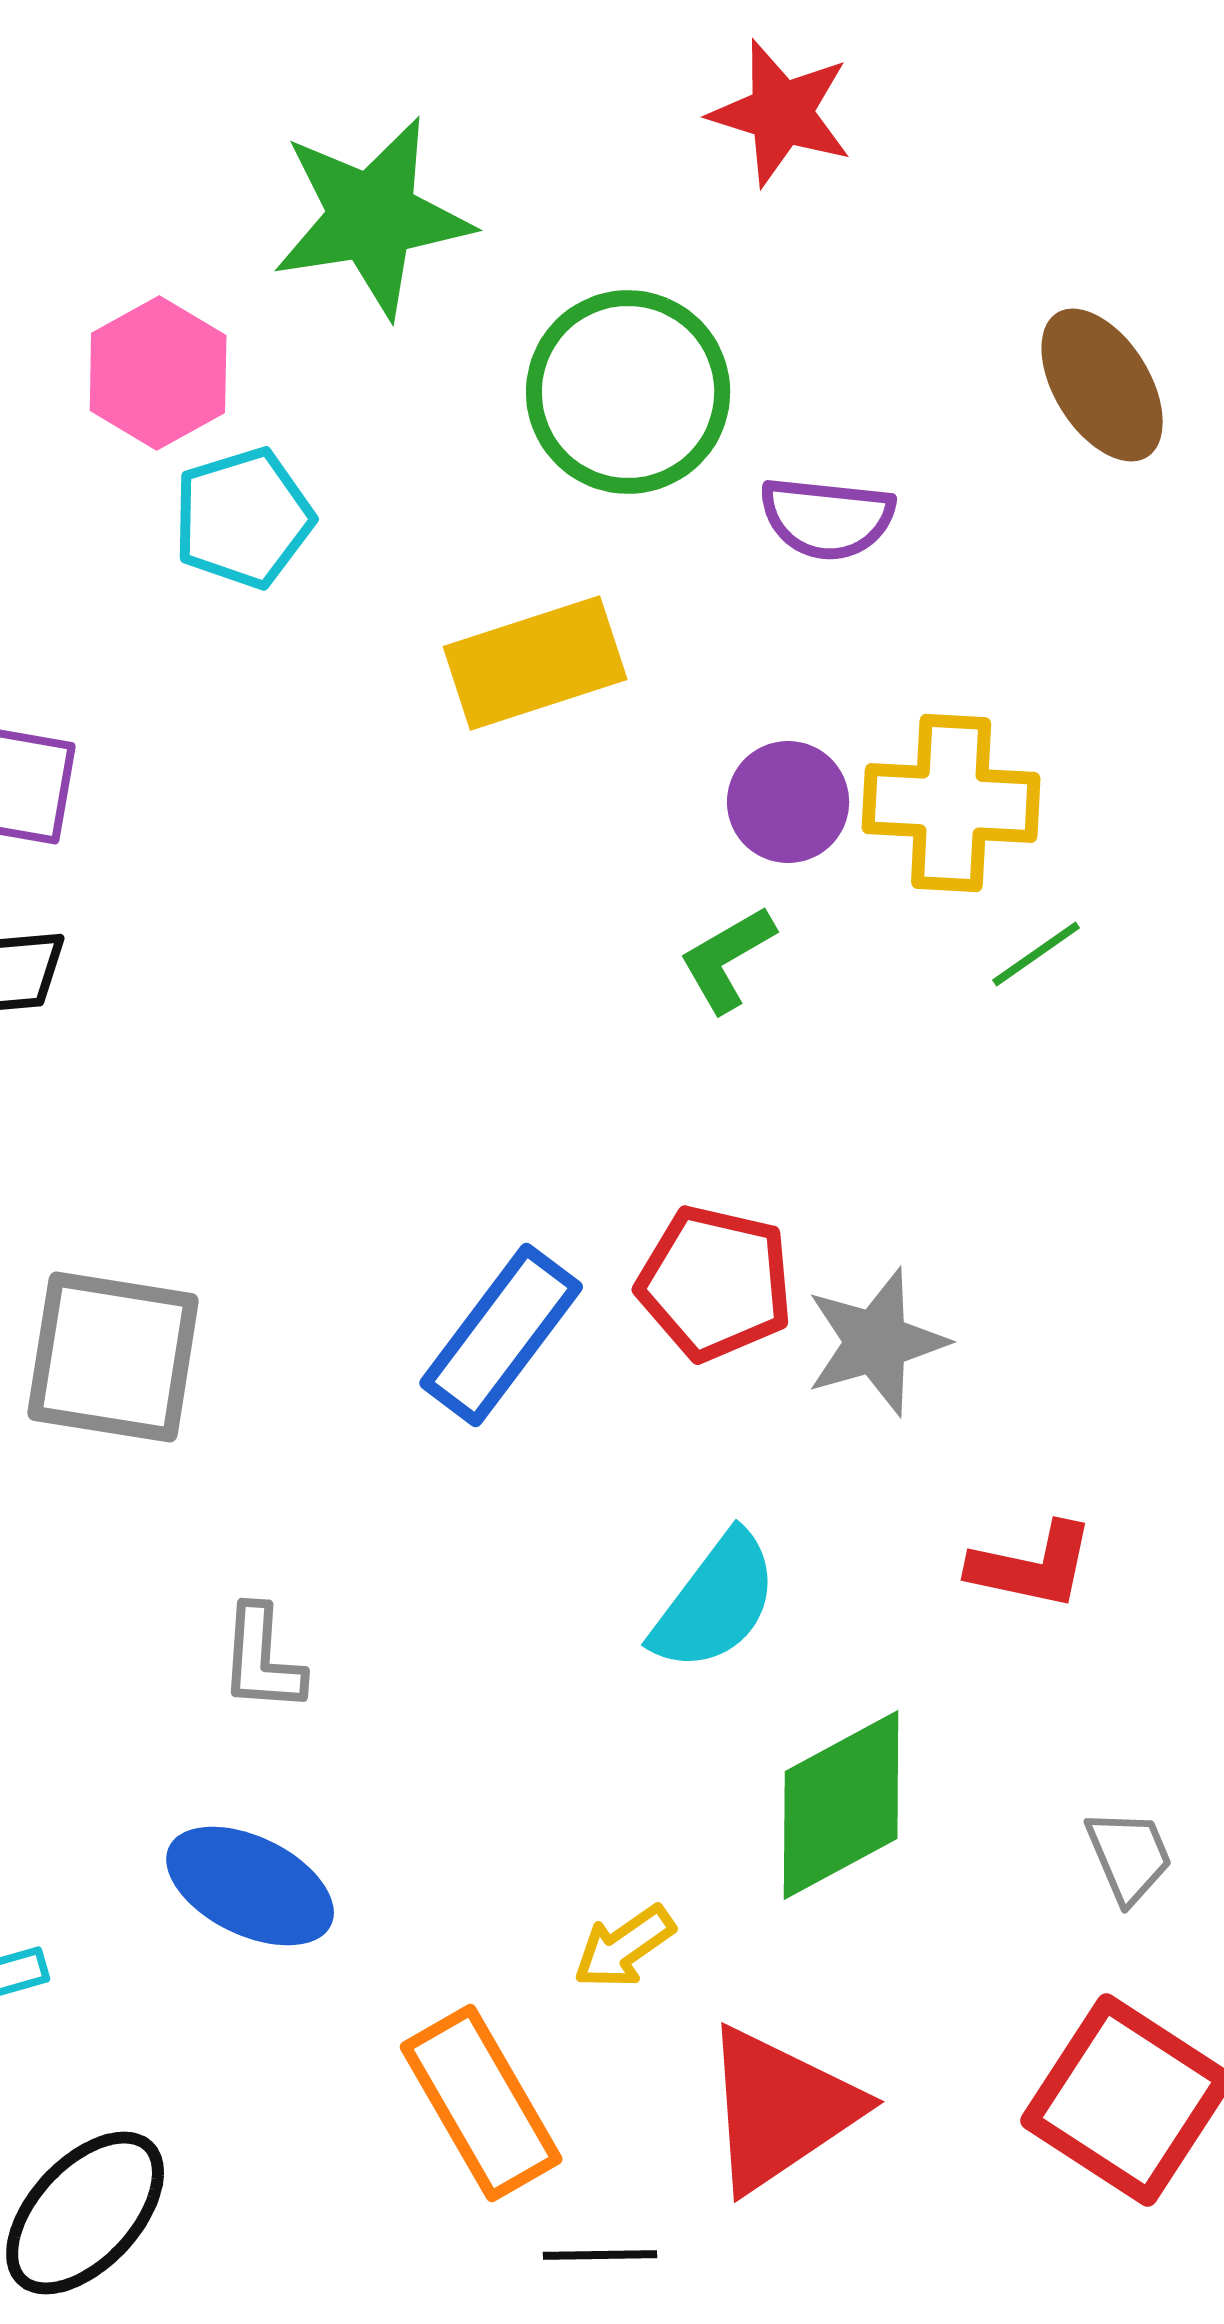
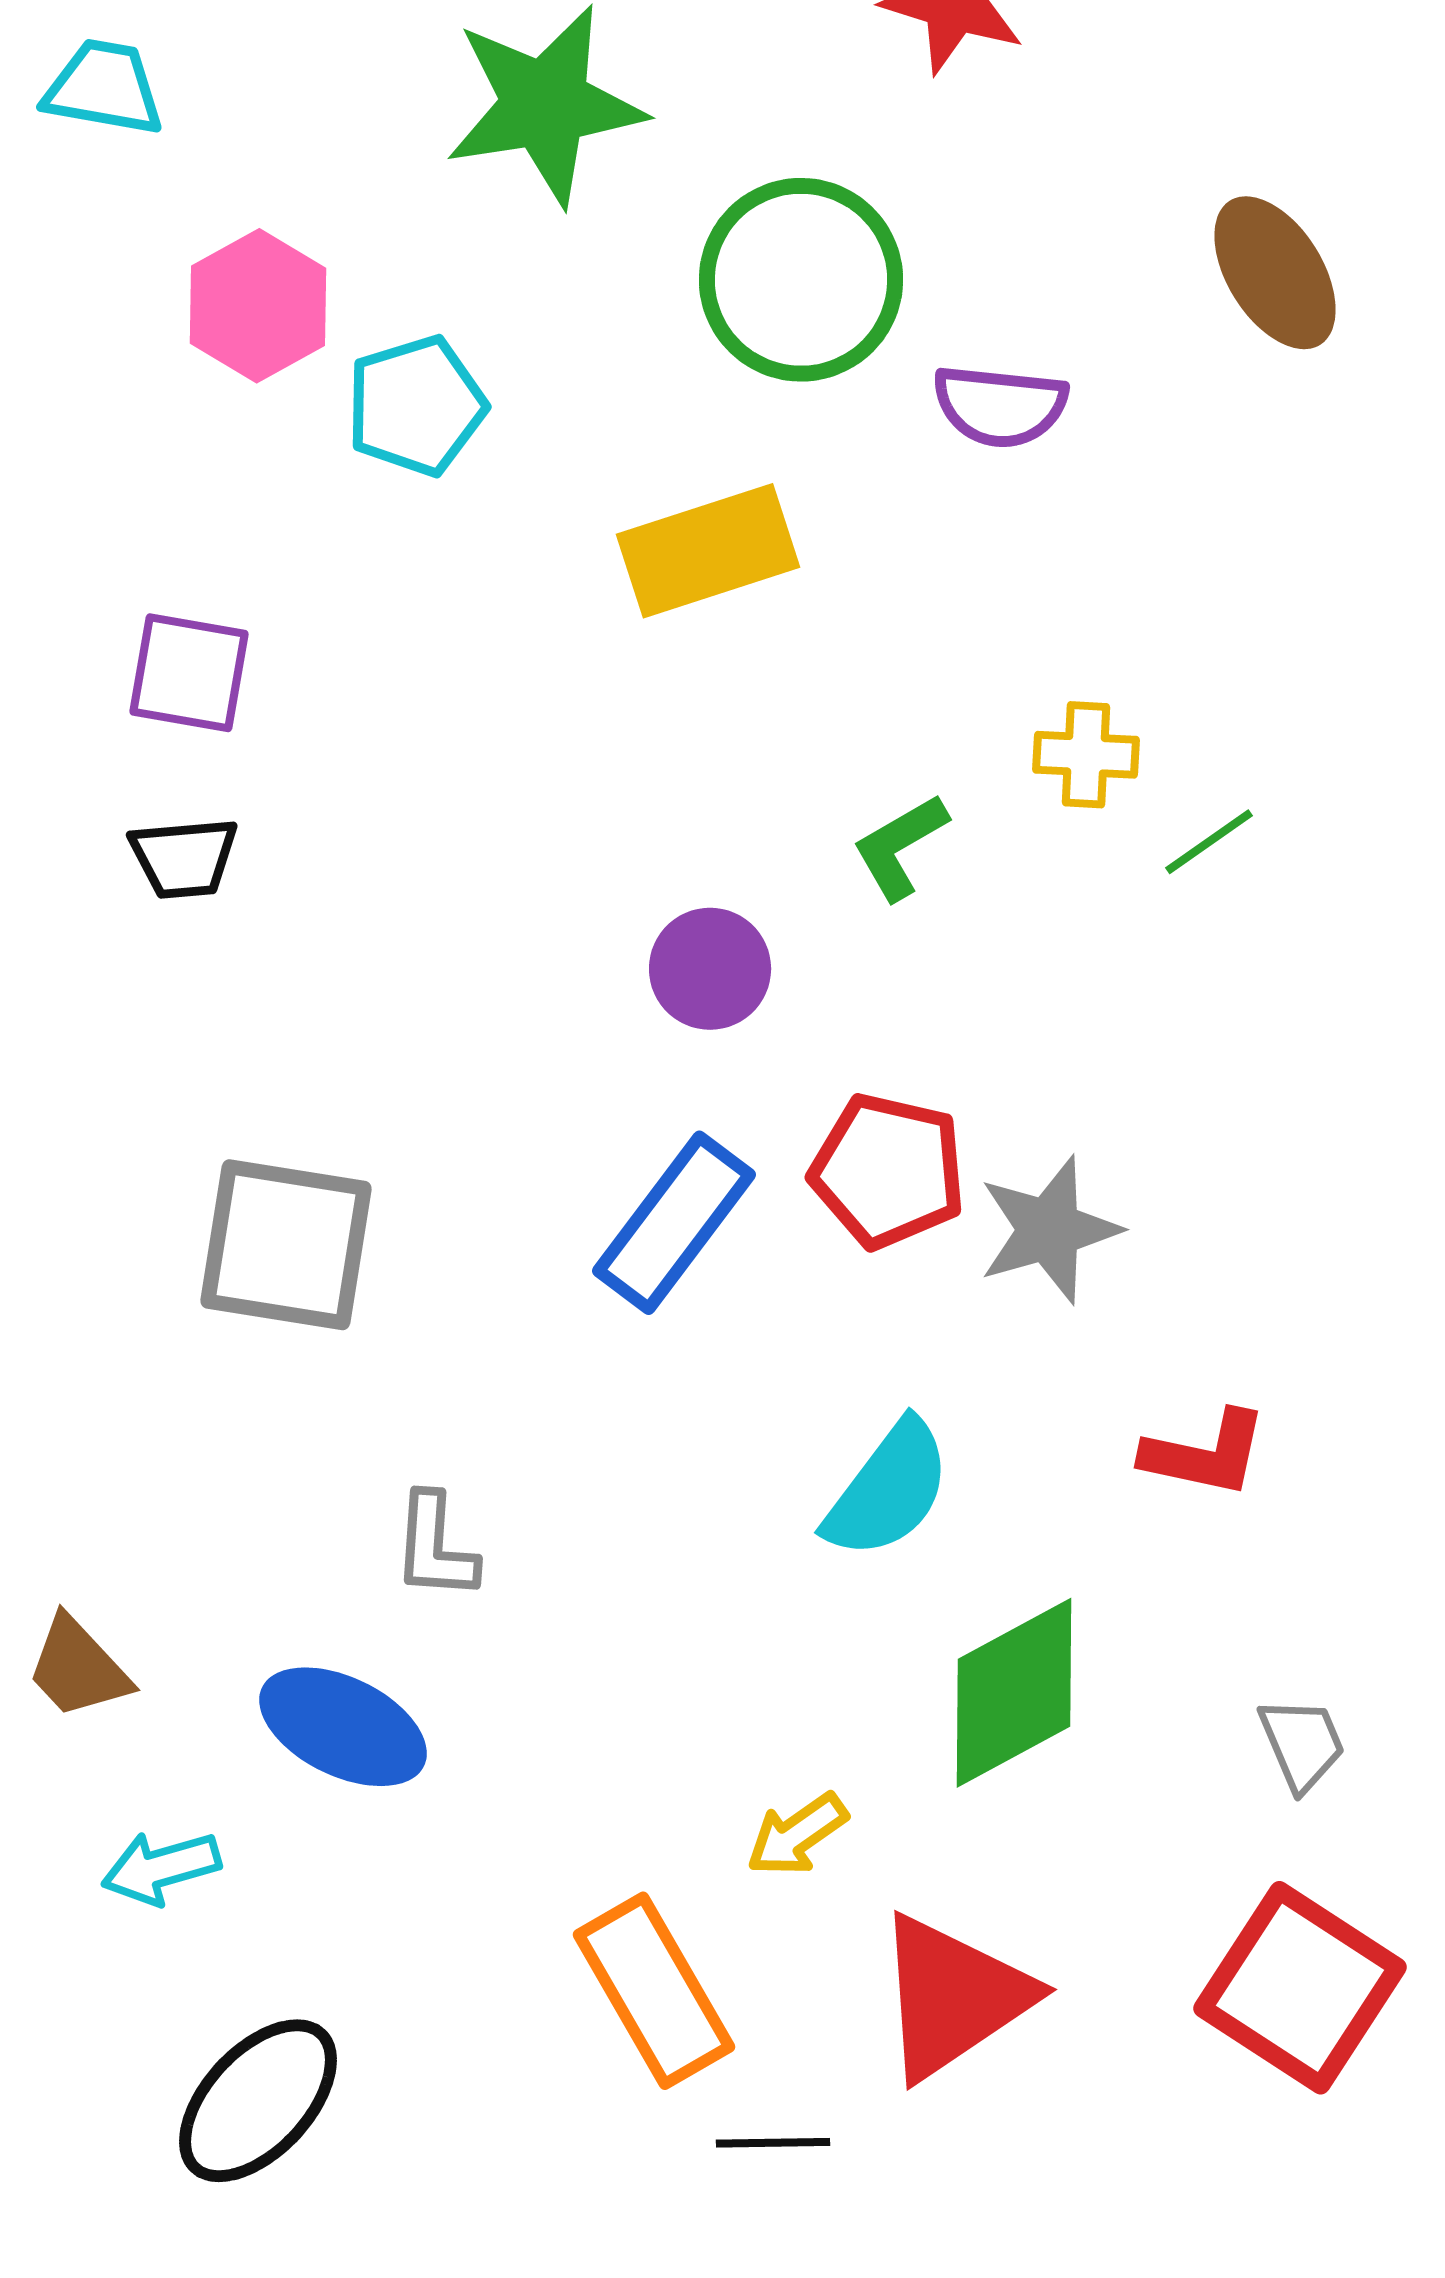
pink hexagon: (158, 373) -> (258, 306), moved
purple circle: (788, 802) -> (710, 969), moved
yellow cross: (951, 803) -> (1086, 755), moved, size x0.6
blue ellipse: (250, 1886) -> (343, 1727), moved

